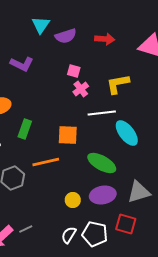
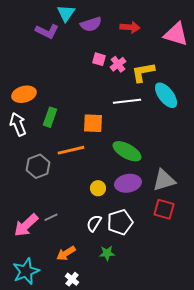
purple L-shape: (22, 64) -> (47, 31), moved
pink cross: (81, 89) -> (118, 64), moved
cyan ellipse: (127, 133) -> (166, 95), moved
red square: (126, 224) -> (164, 209), moved
white pentagon: (95, 234) -> (120, 222), turned -30

